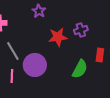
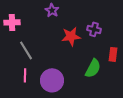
purple cross: (81, 30) -> (94, 29), turned 32
purple circle: (35, 65) -> (52, 80), moved

